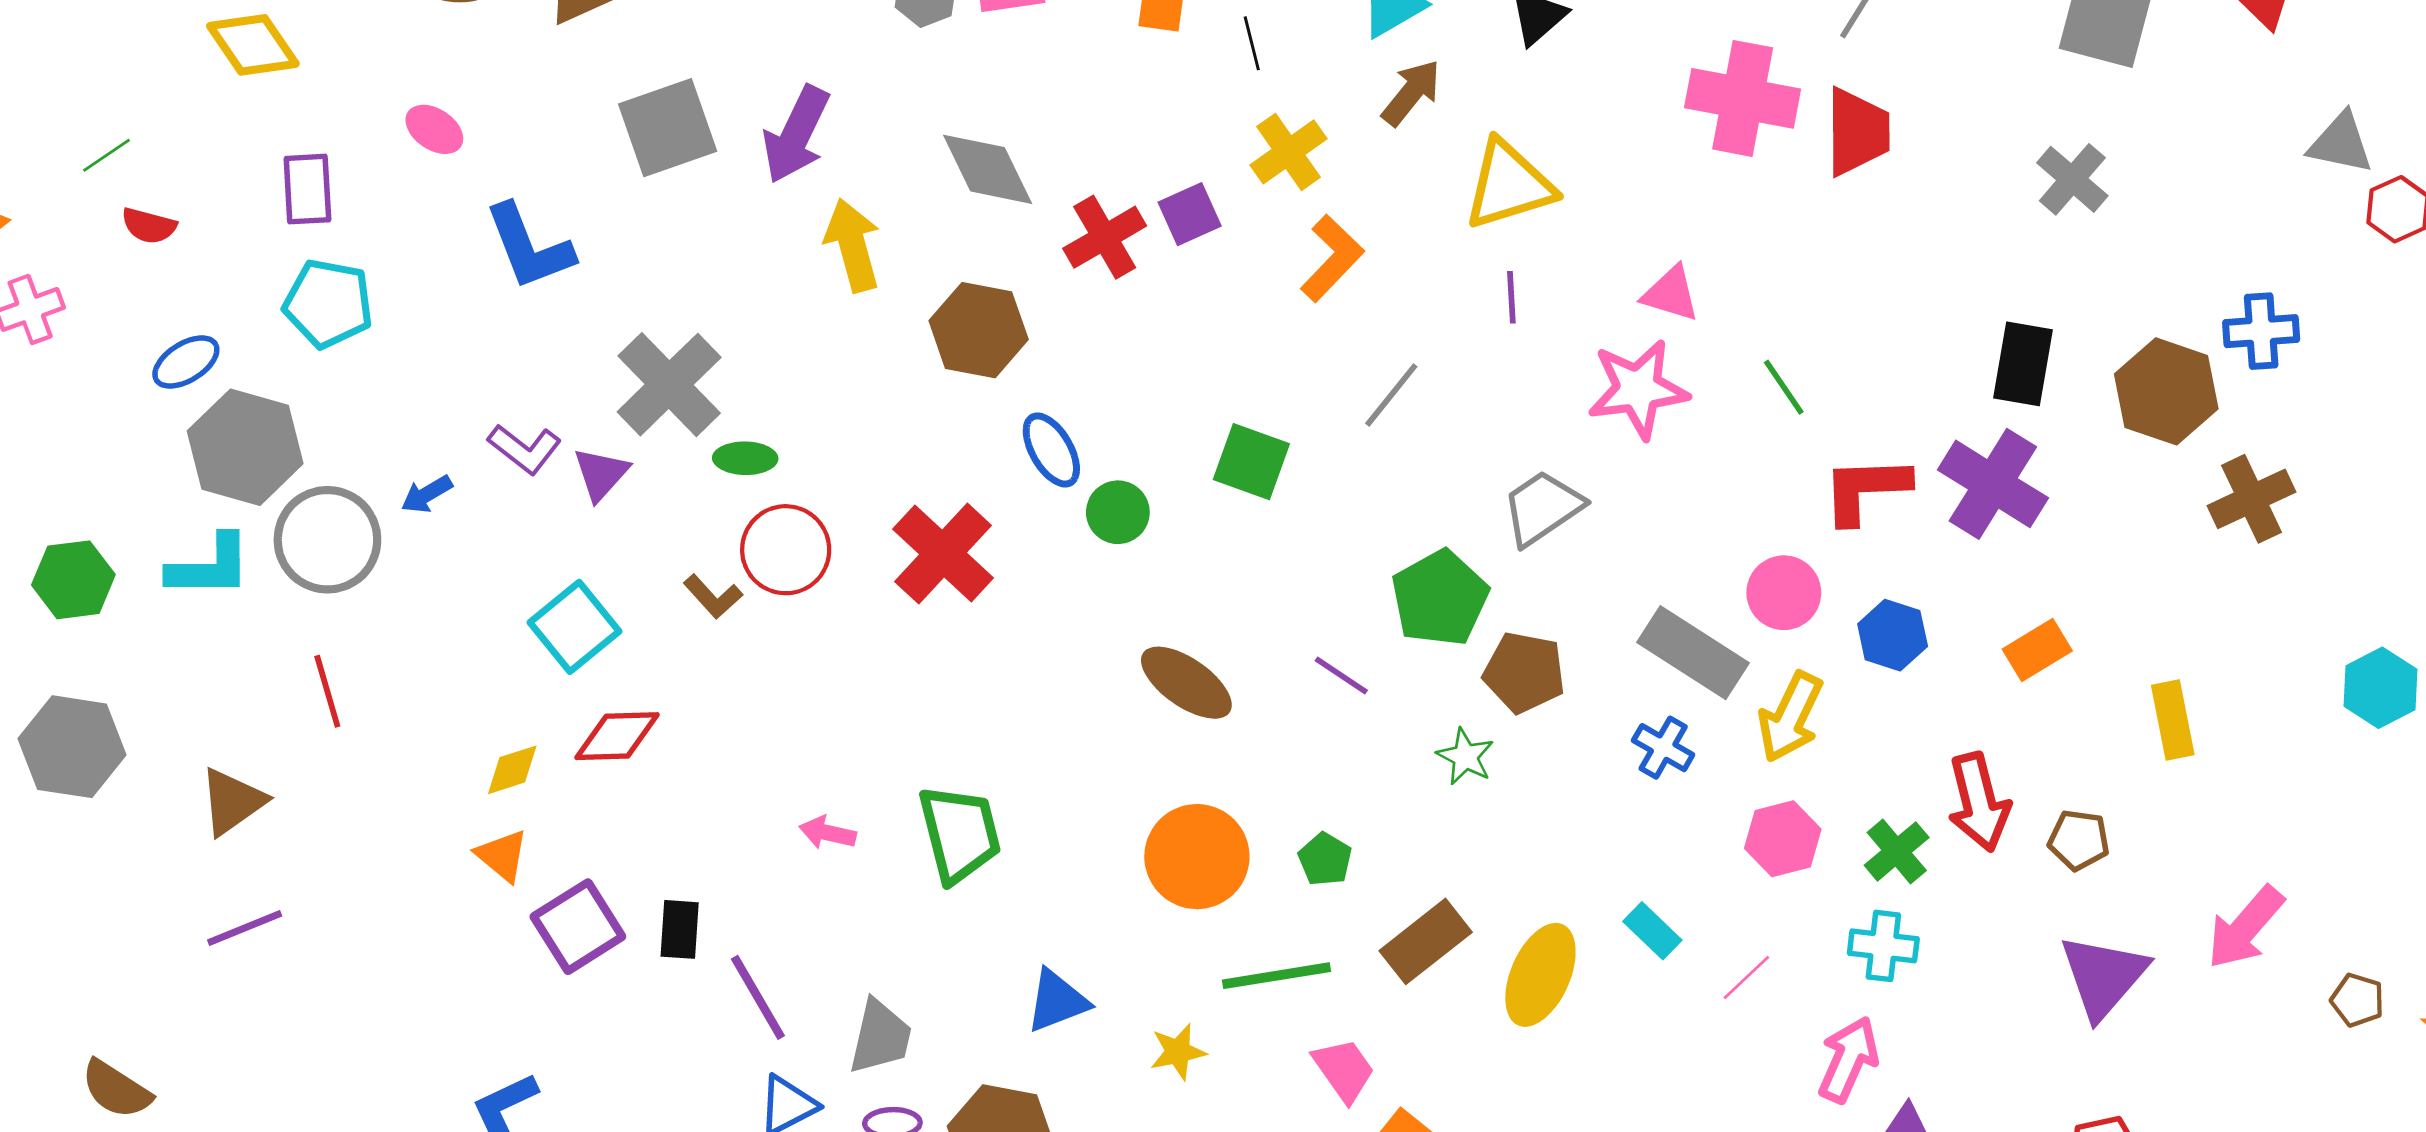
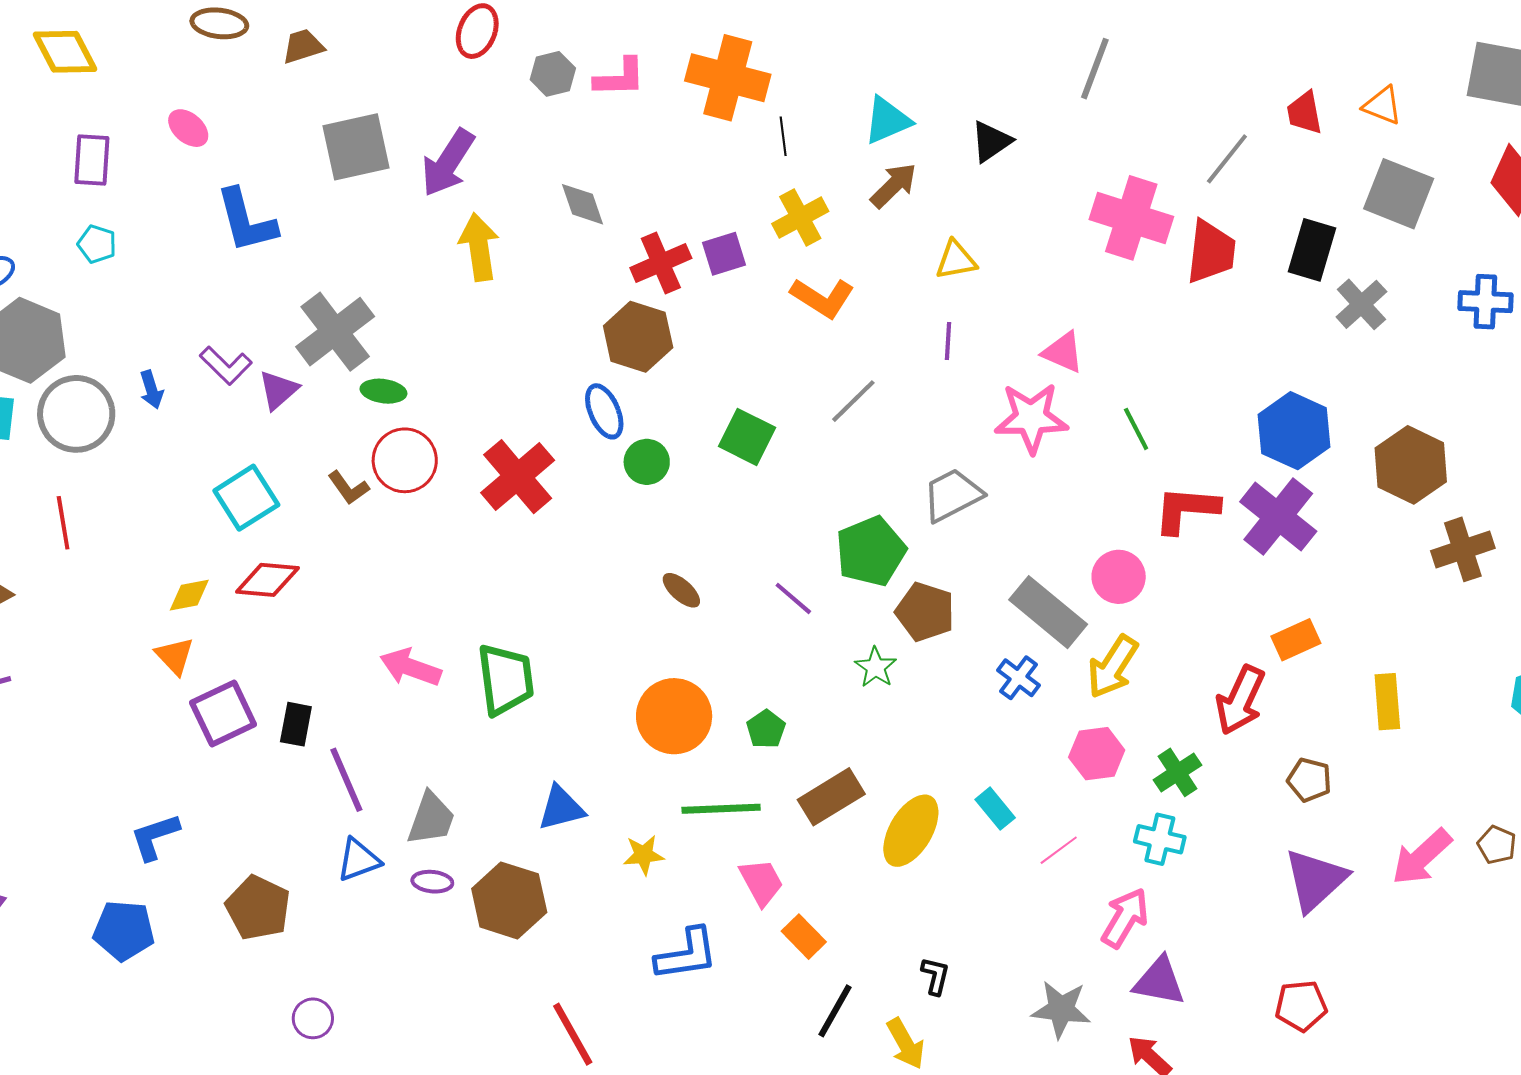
gray diamond: (988, 169) -> (582, 204), size x0.7
yellow triangle: (1509, 185) -> (956, 260), size x0.6
orange L-shape: (1332, 258) -> (822, 298), turned 72
cyan pentagon: (328, 303) -> (97, 244), size x0.6
brown hexagon: (979, 330) -> (638, 337), moved
blue cross: (2261, 331) -> (1485, 302), moved
black rectangle: (2023, 364) -> (1312, 250), moved
blue arrow: (427, 494) -> (151, 390), turned -84
blue hexagon: (1893, 635) -> (1294, 431), moved, size x1.5
brown ellipse: (1186, 683) -> (681, 590), size x0.6
red arrow: (1979, 802) -> (1240, 700), moved, turned 32
pink arrow: (828, 833) -> (411, 667), size x1.5
brown pentagon: (2357, 1000) -> (1497, 845), moved

